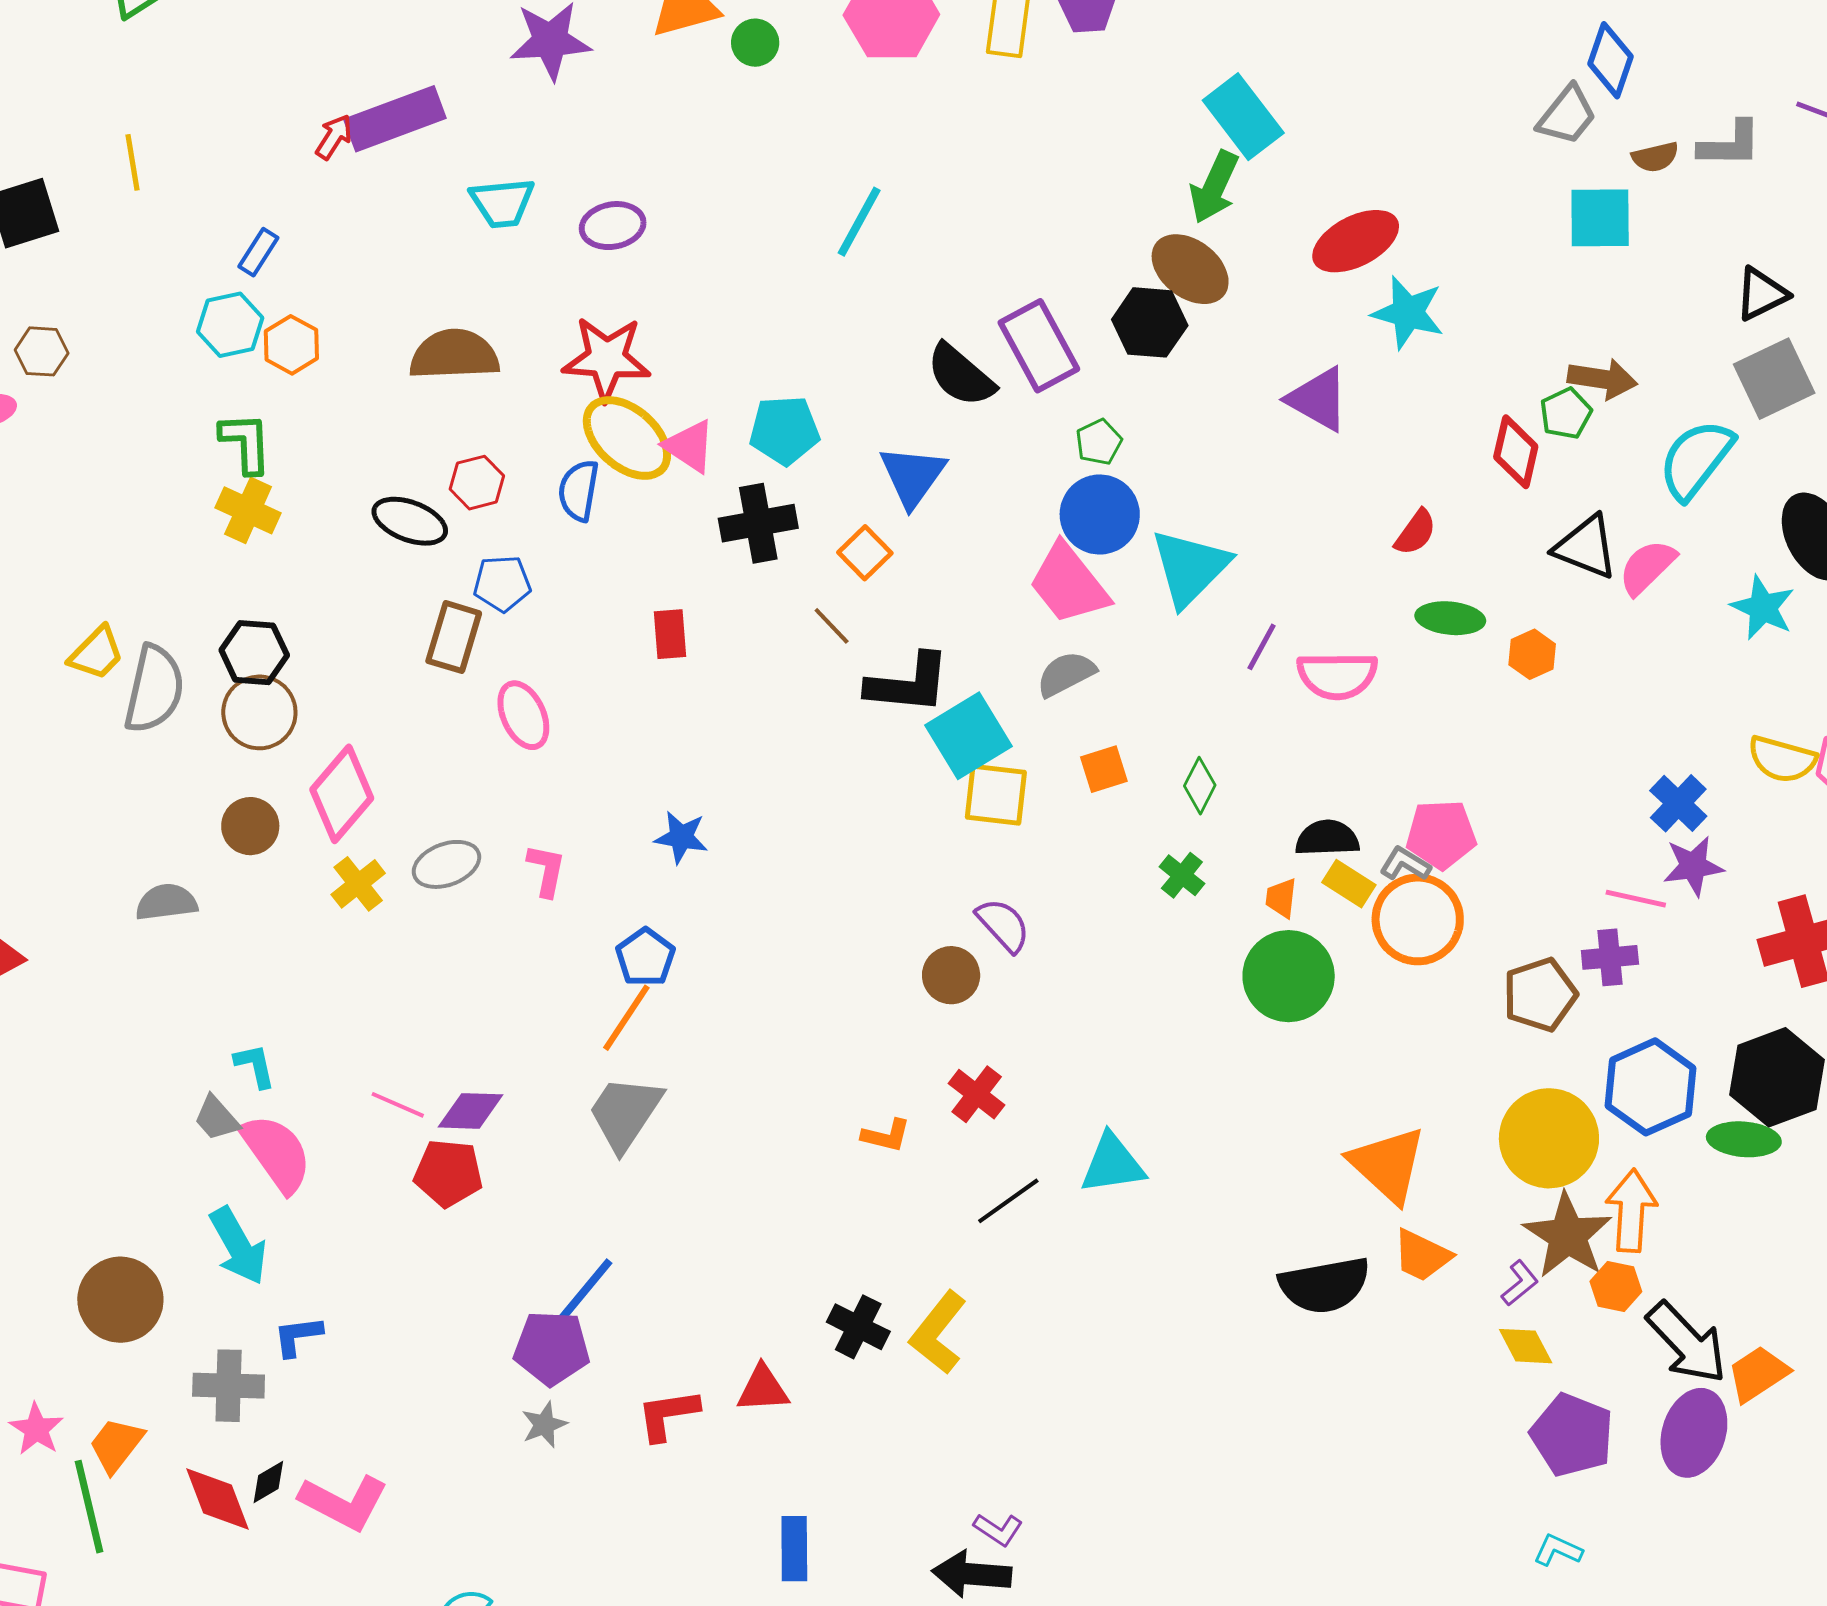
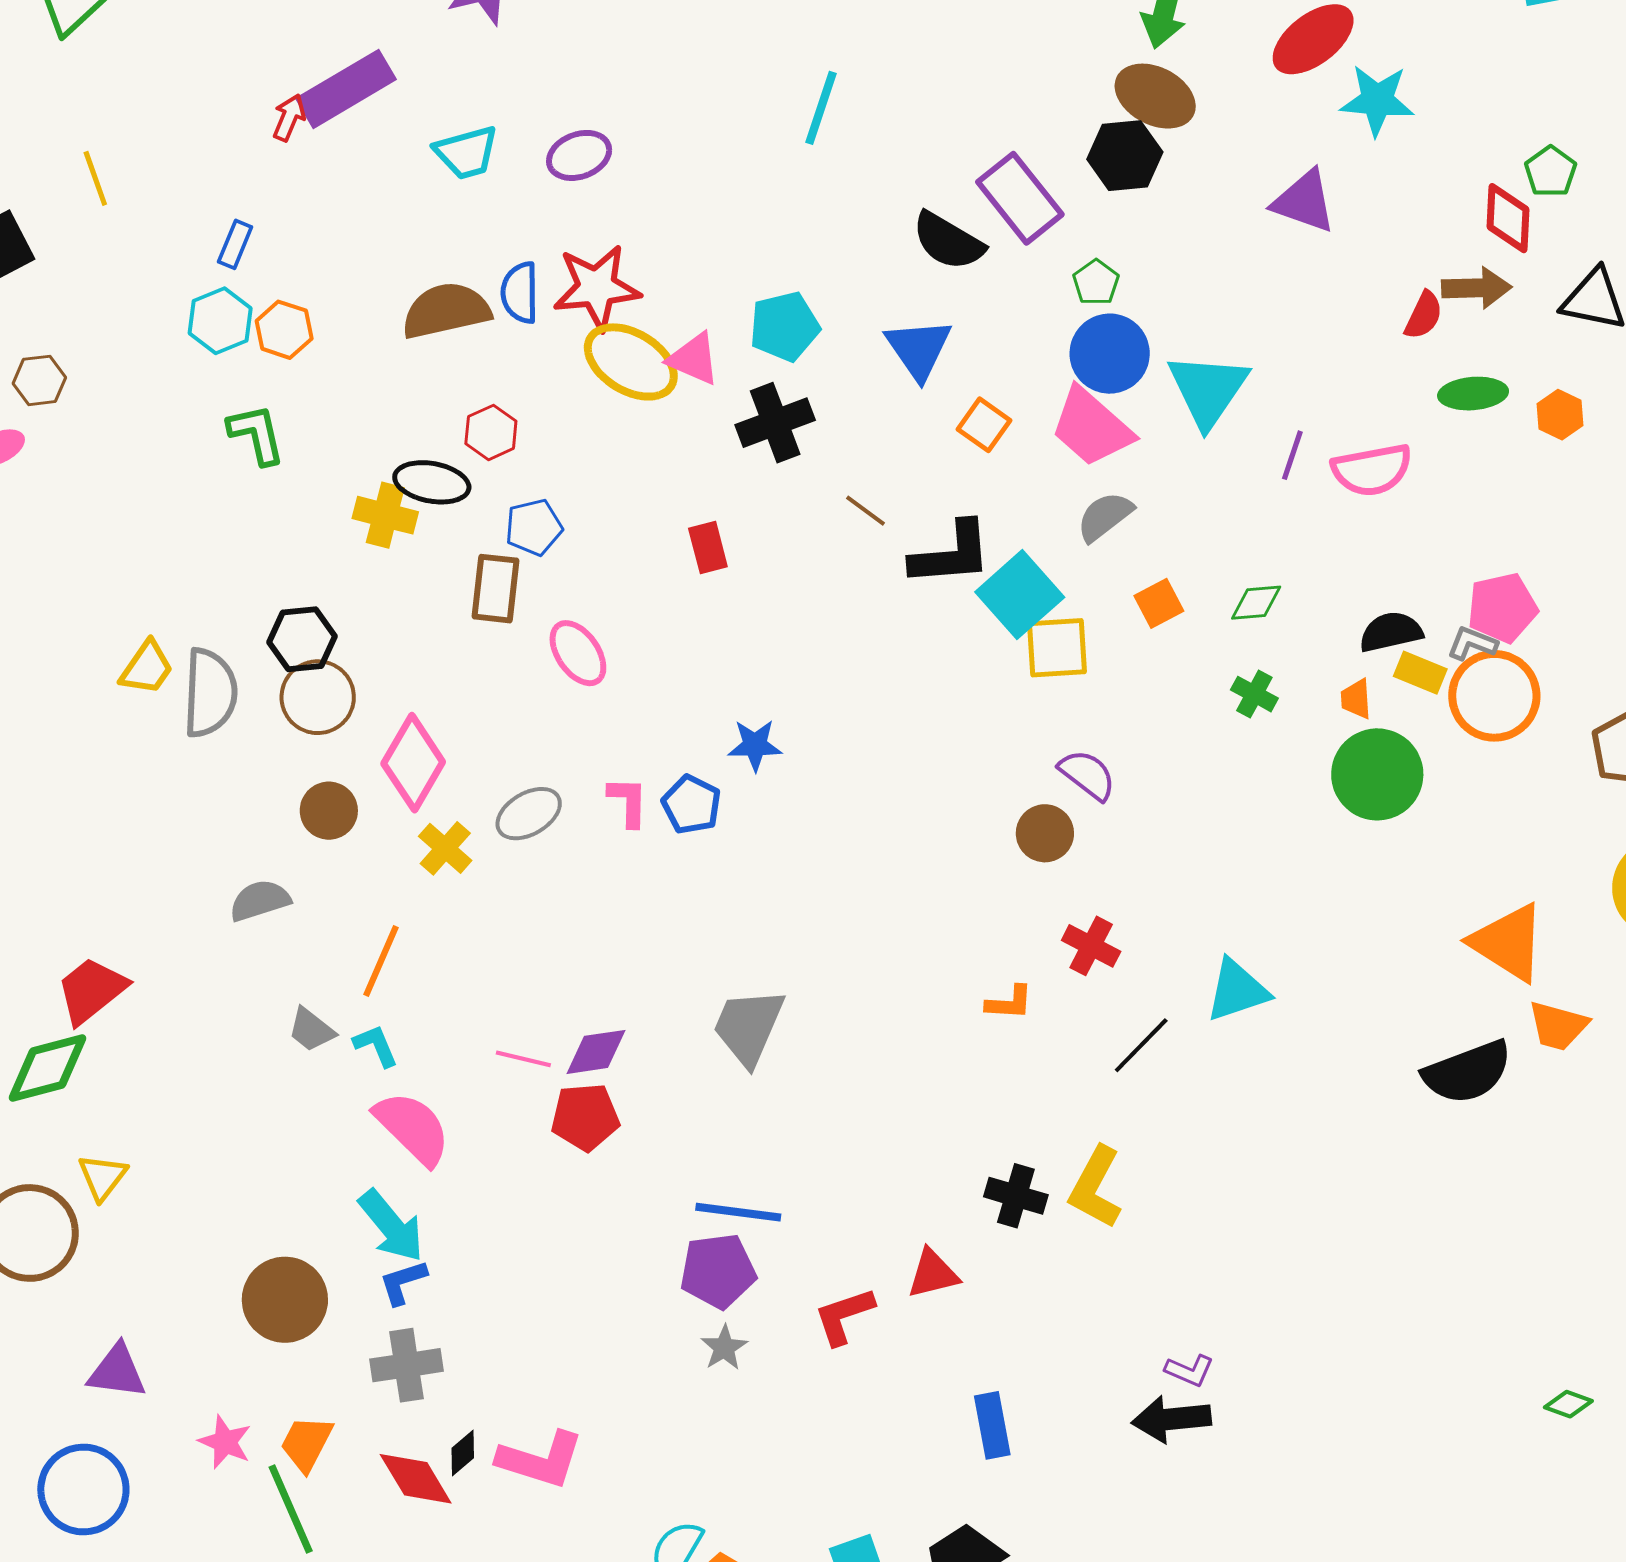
brown arrow: (1602, 379) -> (1477, 288), moved
blue semicircle: (579, 491) -> (520, 293), moved
yellow cross: (248, 510) -> (385, 515), moved
orange square: (865, 553) -> (984, 425), moved
green diamond: (1200, 786) -> (1256, 603), turned 68
blue pentagon: (645, 957) -> (691, 805), moved
orange line: (626, 1018) -> (381, 961), moved
gray trapezoid: (217, 1118) -> (311, 1030), moved
blue line: (582, 1294) -> (738, 1212), turned 68
blue L-shape: (298, 1336) -> (403, 1282), moved

